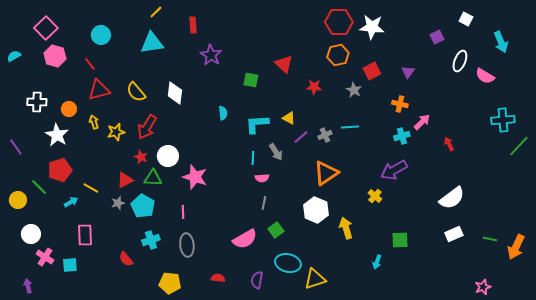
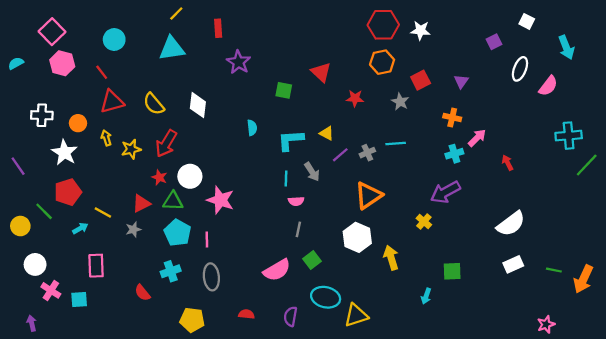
white star: (372, 27) -> (421, 30), size x0.7
pink semicircle: (485, 76) -> (548, 86), turned -84
cyan pentagon: (143, 206) -> (177, 233), moved

